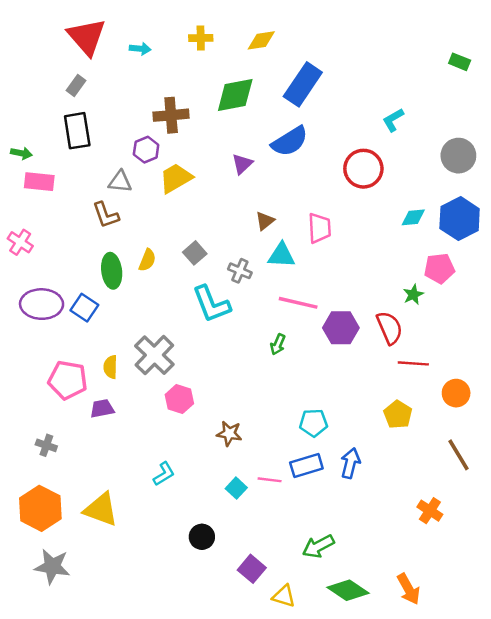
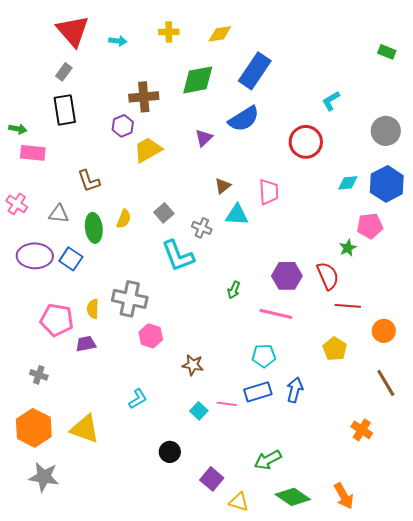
gray triangle: (120, 182) -> (59, 214), moved
pink line: (298, 303) -> (276, 314), moved
gray cross: (154, 355) -> (130, 299), turned -32

